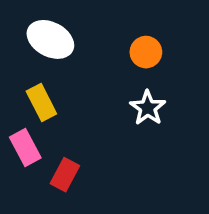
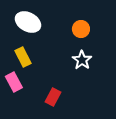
red rectangle: (65, 175) -> (53, 97), moved

